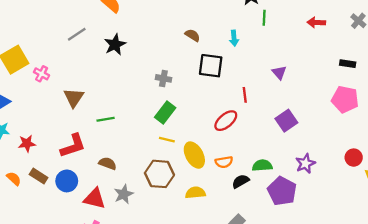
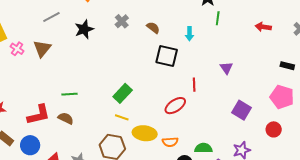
gray cross: (163, 78) -> (122, 21), moved, turned 32
brown triangle: (74, 98) -> (42, 48), moved
purple square: (286, 121) -> (242, 110), moved, turned -30
yellow ellipse: (194, 155) -> (145, 133), turned -60
red circle: (354, 158) -> (274, 129), moved
brown semicircle: (108, 163) -> (66, 118), moved

